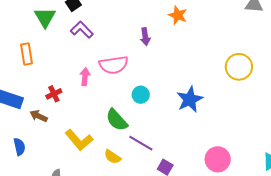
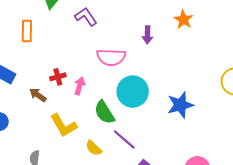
pink arrow: (85, 77) -> (80, 86), moved
red cross: (54, 94) -> (58, 77), moved
cyan circle: (141, 95) -> (133, 92), size x1.8
brown arrow: (39, 116) -> (38, 95), moved

